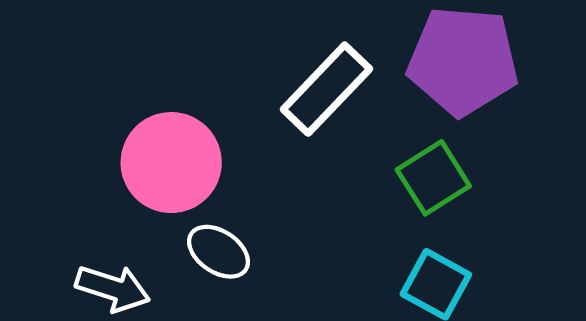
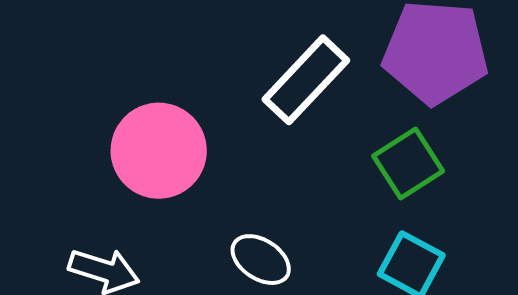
white ellipse: (219, 252) -> (261, 260), moved

